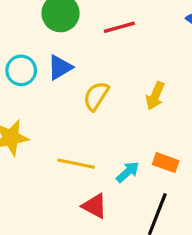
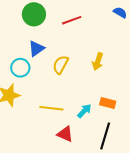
cyan circle: (21, 70) -> (20, 68), moved

